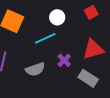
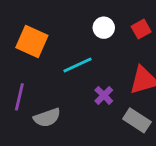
white circle: (57, 17) -> (104, 28), moved
gray semicircle: (35, 69) -> (47, 118), moved

